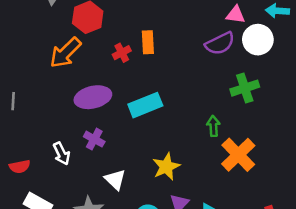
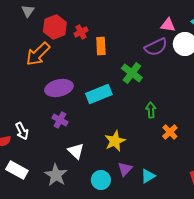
red cross: (122, 53) -> (81, 32), moved
green cross: (245, 88) -> (132, 73), moved, turned -35
white arrow: (62, 153) -> (22, 131), moved
orange cross: (238, 155) -> (170, 132), size x0.6

